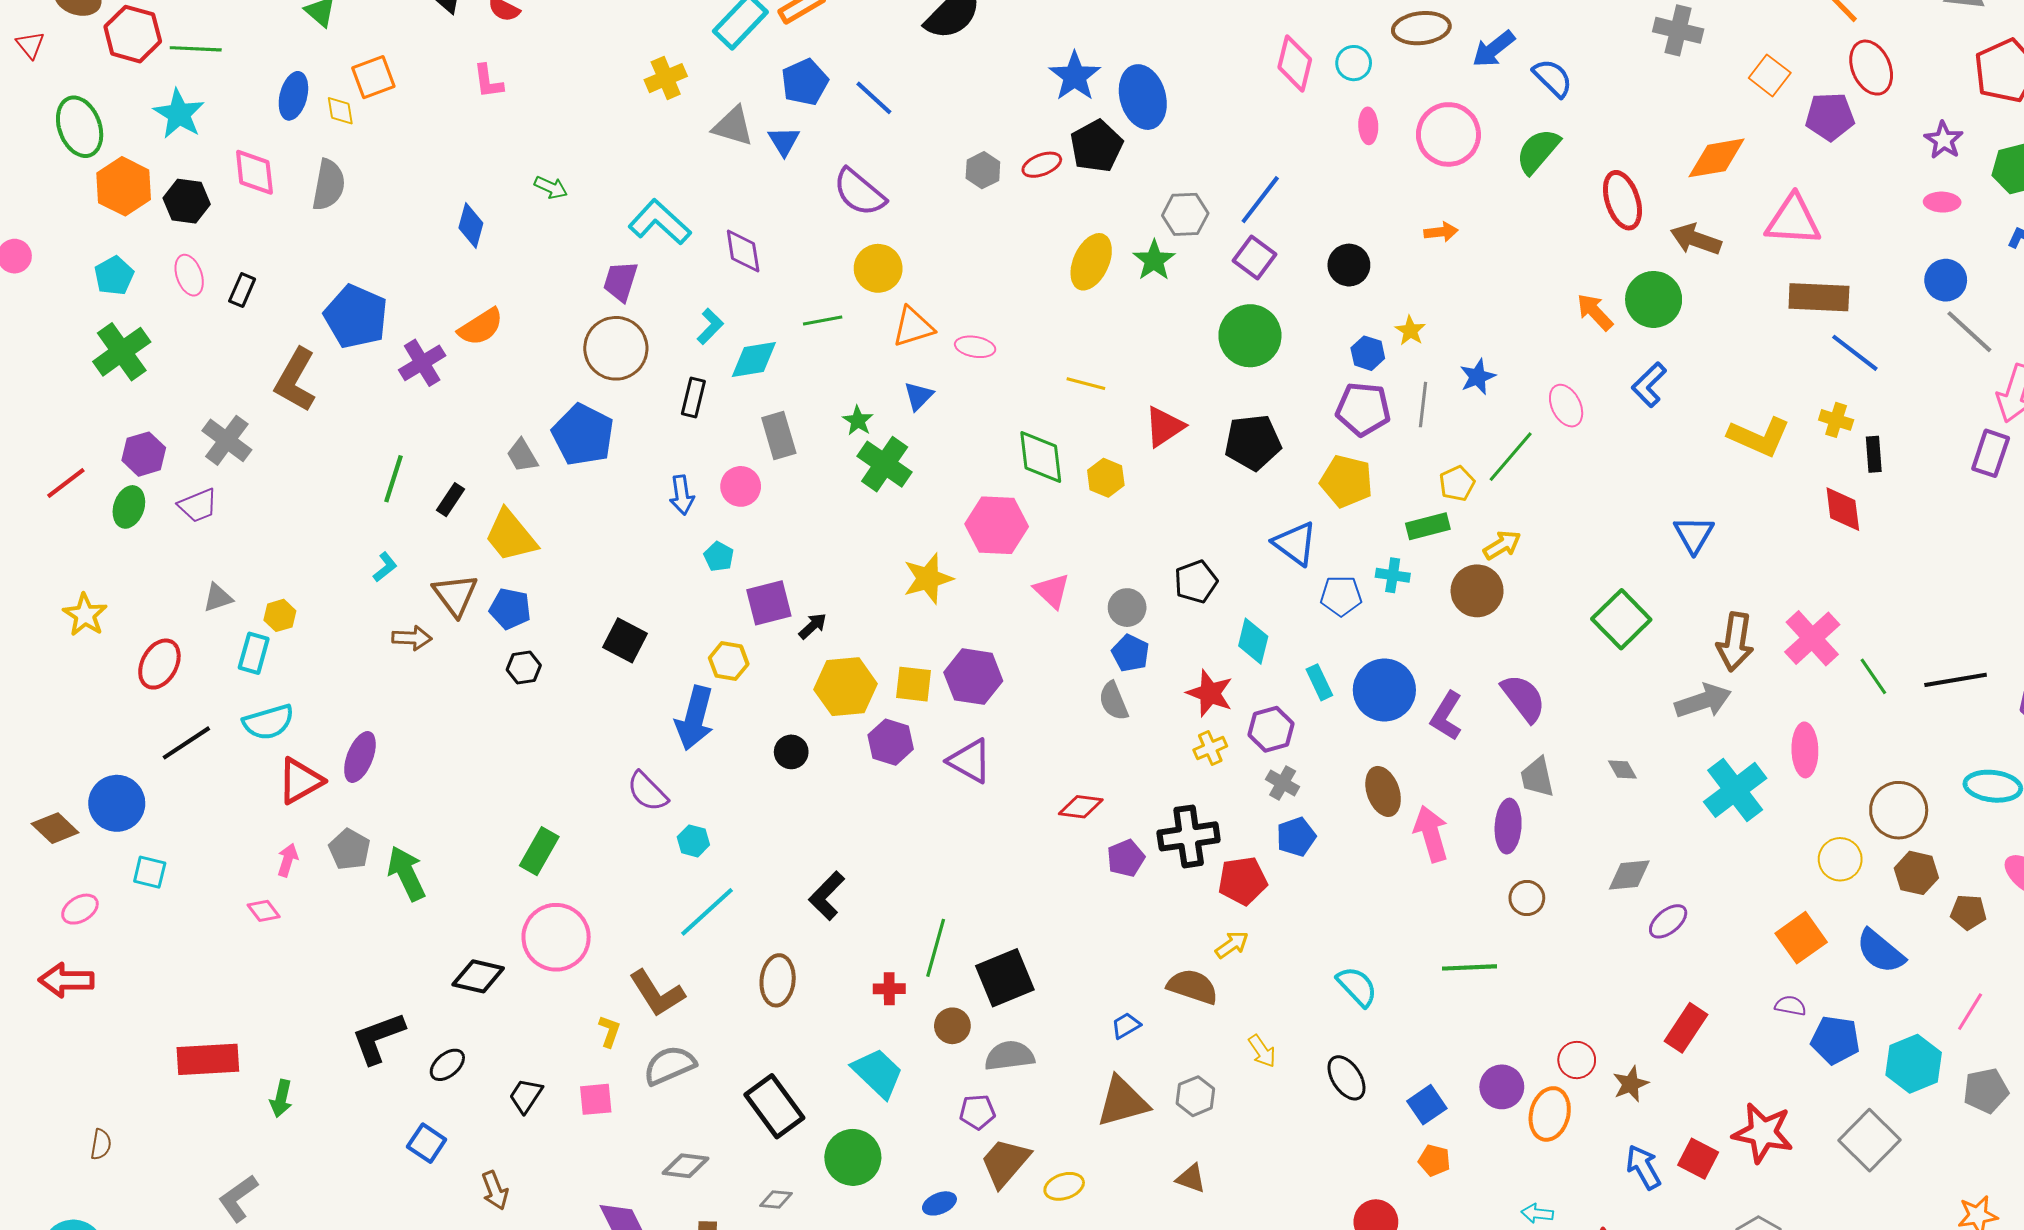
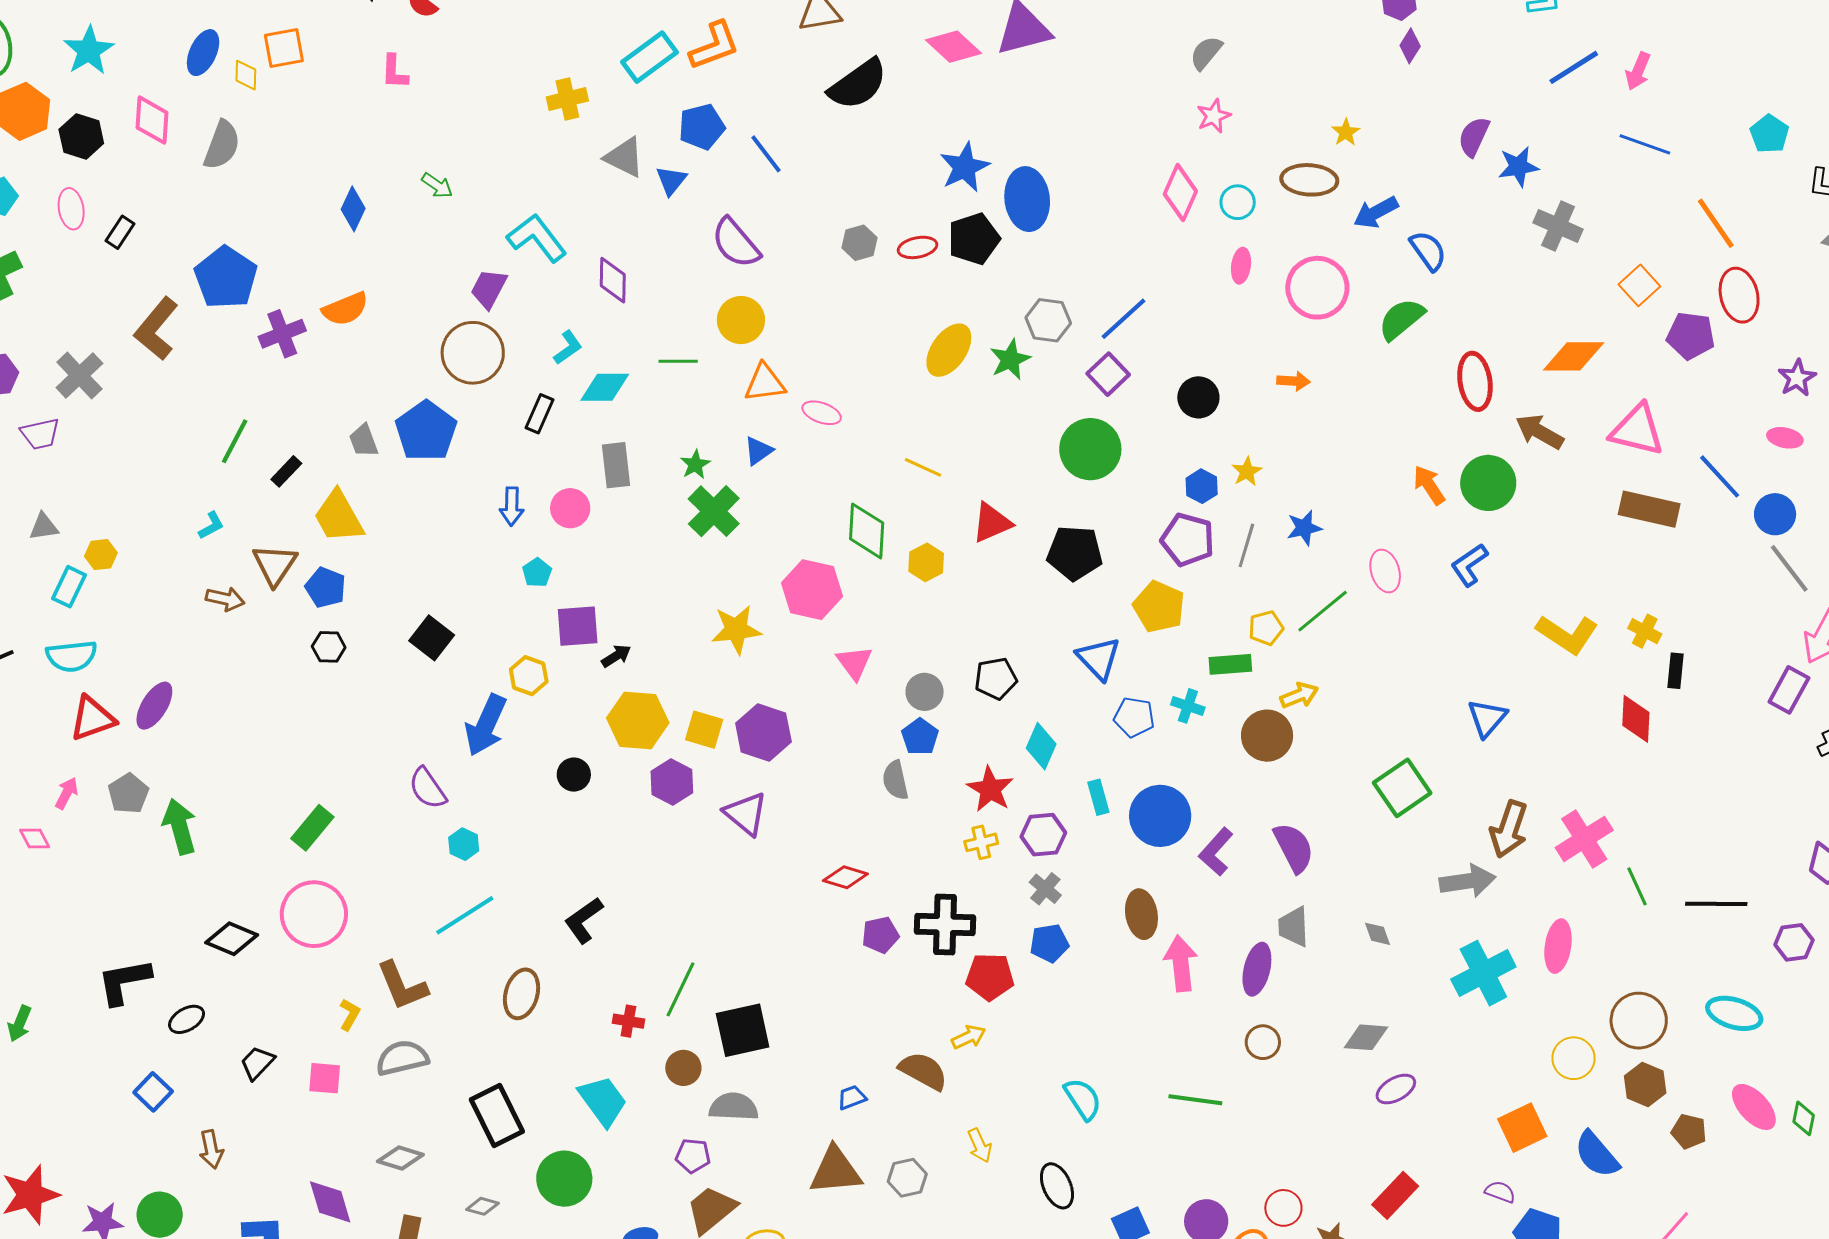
blue line: (1855, 353) -> (1720, 476), moved

